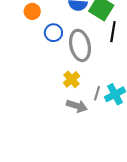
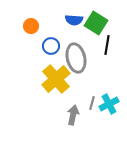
yellow cross: (71, 79) -> (56, 79), moved, size x1.8
gray arrow: (77, 106) -> (73, 115), turned -96

